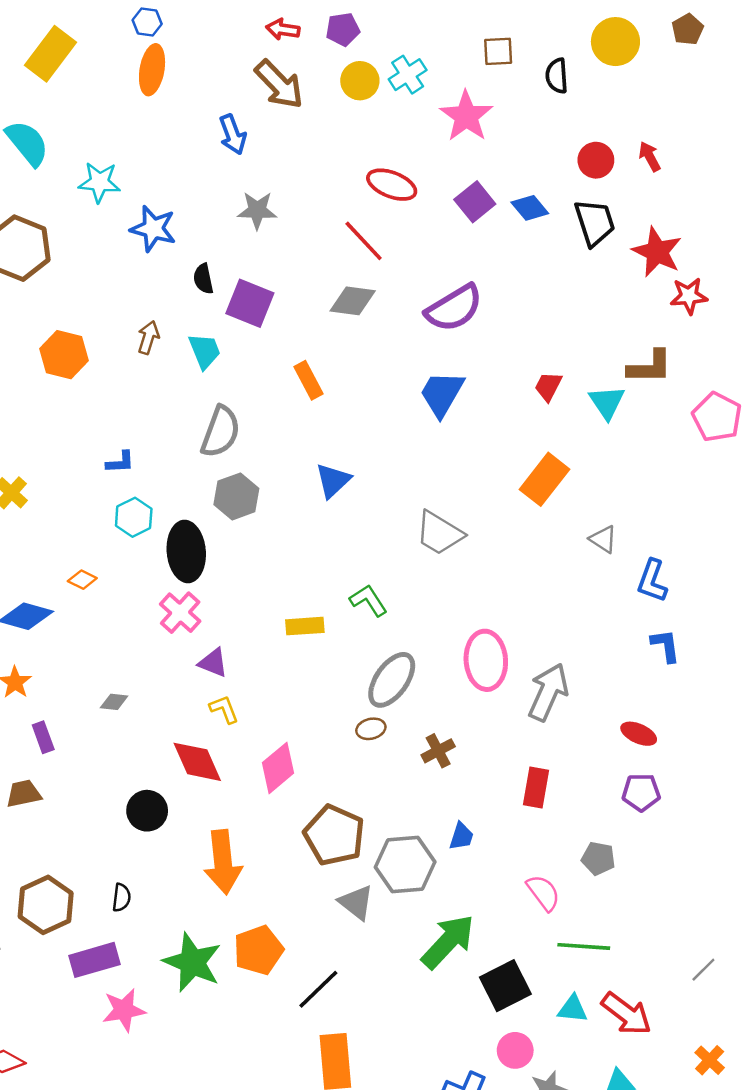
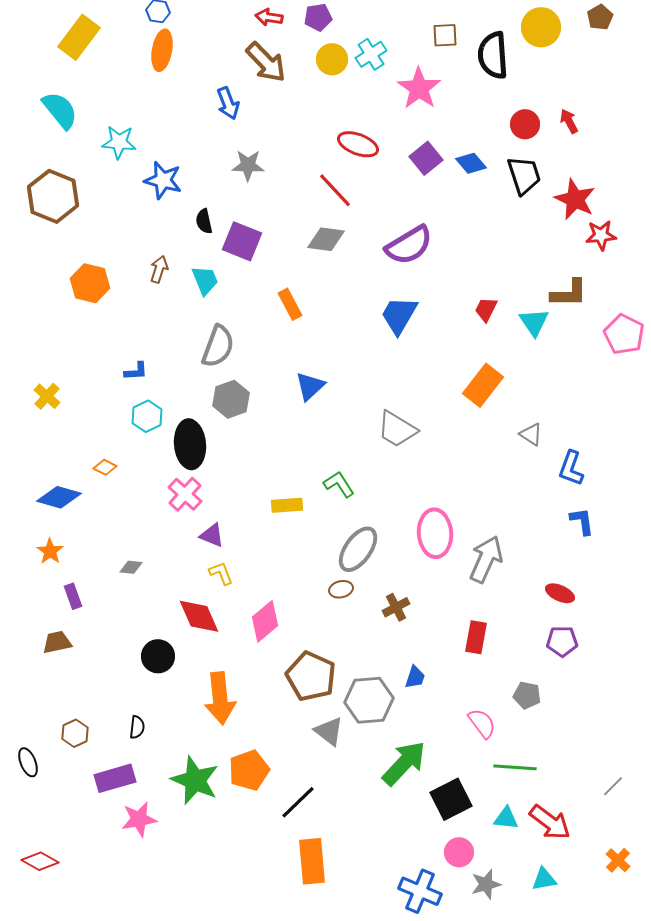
black semicircle: (557, 76) -> (493, 55), size x1.6
brown hexagon: (46, 905) -> (75, 733), size x0.6

